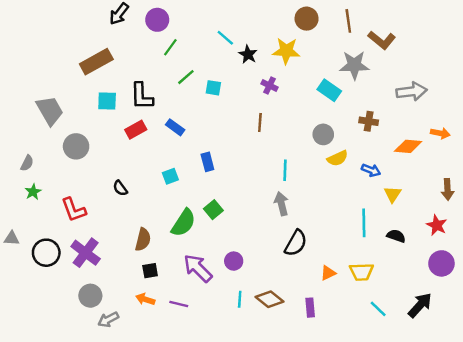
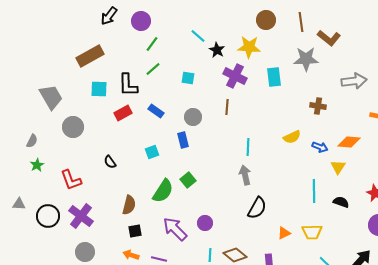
green line: (186, 77) -> (153, 69), moved
purple cross: (270, 85) -> (235, 76), size x1.6
cyan rectangle: (329, 90) -> (274, 77), moved, turned 48
gray circle: (323, 134) -> (193, 117), moved
orange diamond: (408, 146) -> (349, 142), moved

